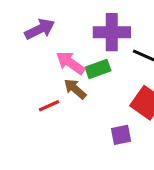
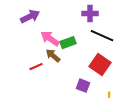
purple cross: (112, 32) -> (90, 14), moved, size x0.7
purple square: (121, 135) -> (83, 86), turned 32

